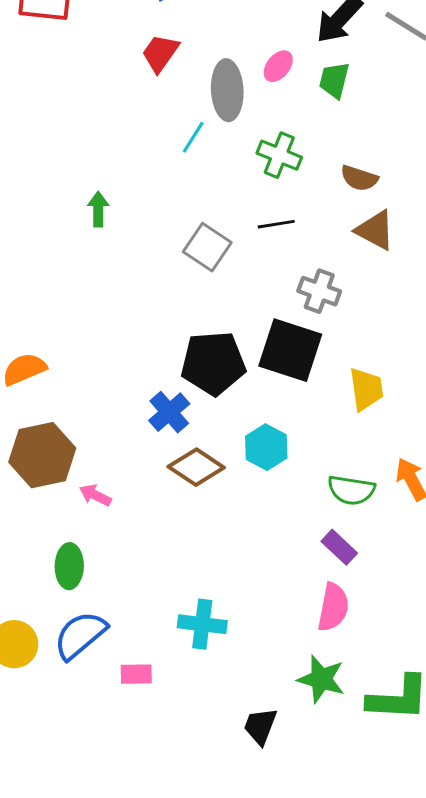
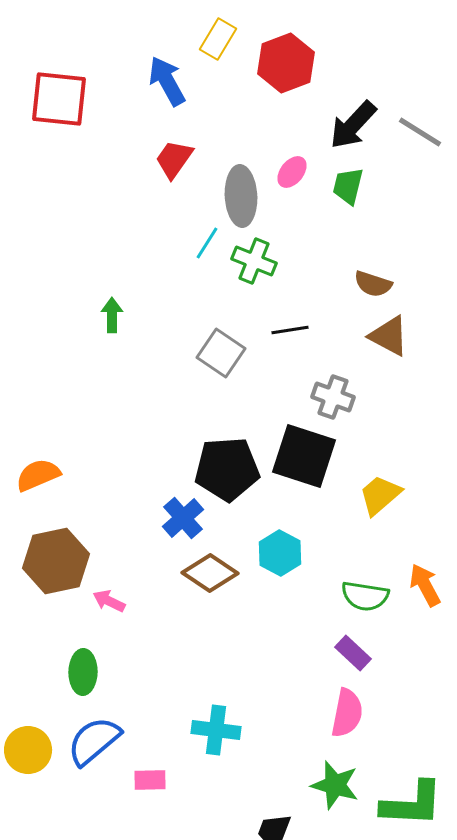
green cross: (279, 155) -> (254, 261), moved
yellow trapezoid: (366, 389) -> (380, 495), turned -123

